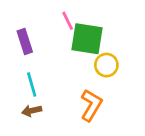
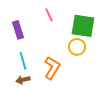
green square: (87, 39) -> (83, 26), moved
orange L-shape: (91, 105) -> (52, 68), moved

